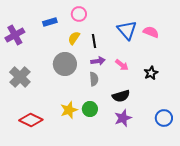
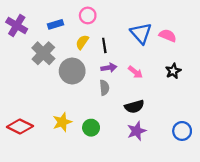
purple cross: (15, 35) -> (17, 25), moved, turned -30
black star: (151, 73) -> (173, 71), moved
gray cross: (20, 77) -> (43, 53), moved
green circle: (90, 109) -> (91, 128), moved
yellow star: (69, 110) -> (62, 122), moved
red diamond: (31, 120) -> (20, 127), moved

